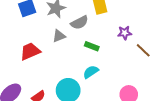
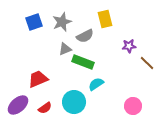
green rectangle: (92, 46) -> (83, 62), moved, size x1.5
red trapezoid: (30, 51) -> (38, 79), moved

